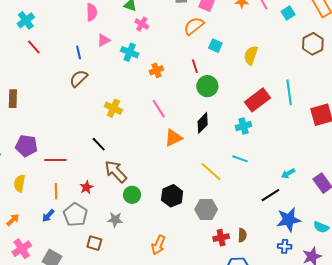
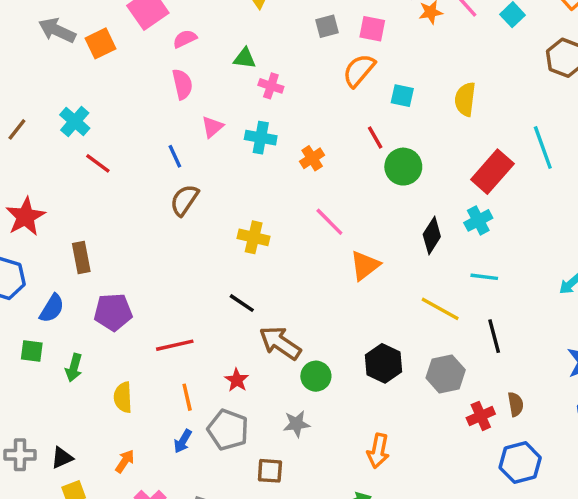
black diamond: (203, 123) -> (432, 235), moved
purple pentagon: (26, 146) -> (113, 312), moved
black line: (270, 195) -> (494, 336), moved, turned -60

